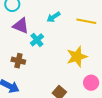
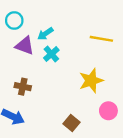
cyan arrow: (53, 17) -> (45, 34), moved
cyan cross: (37, 40) -> (51, 54), moved

